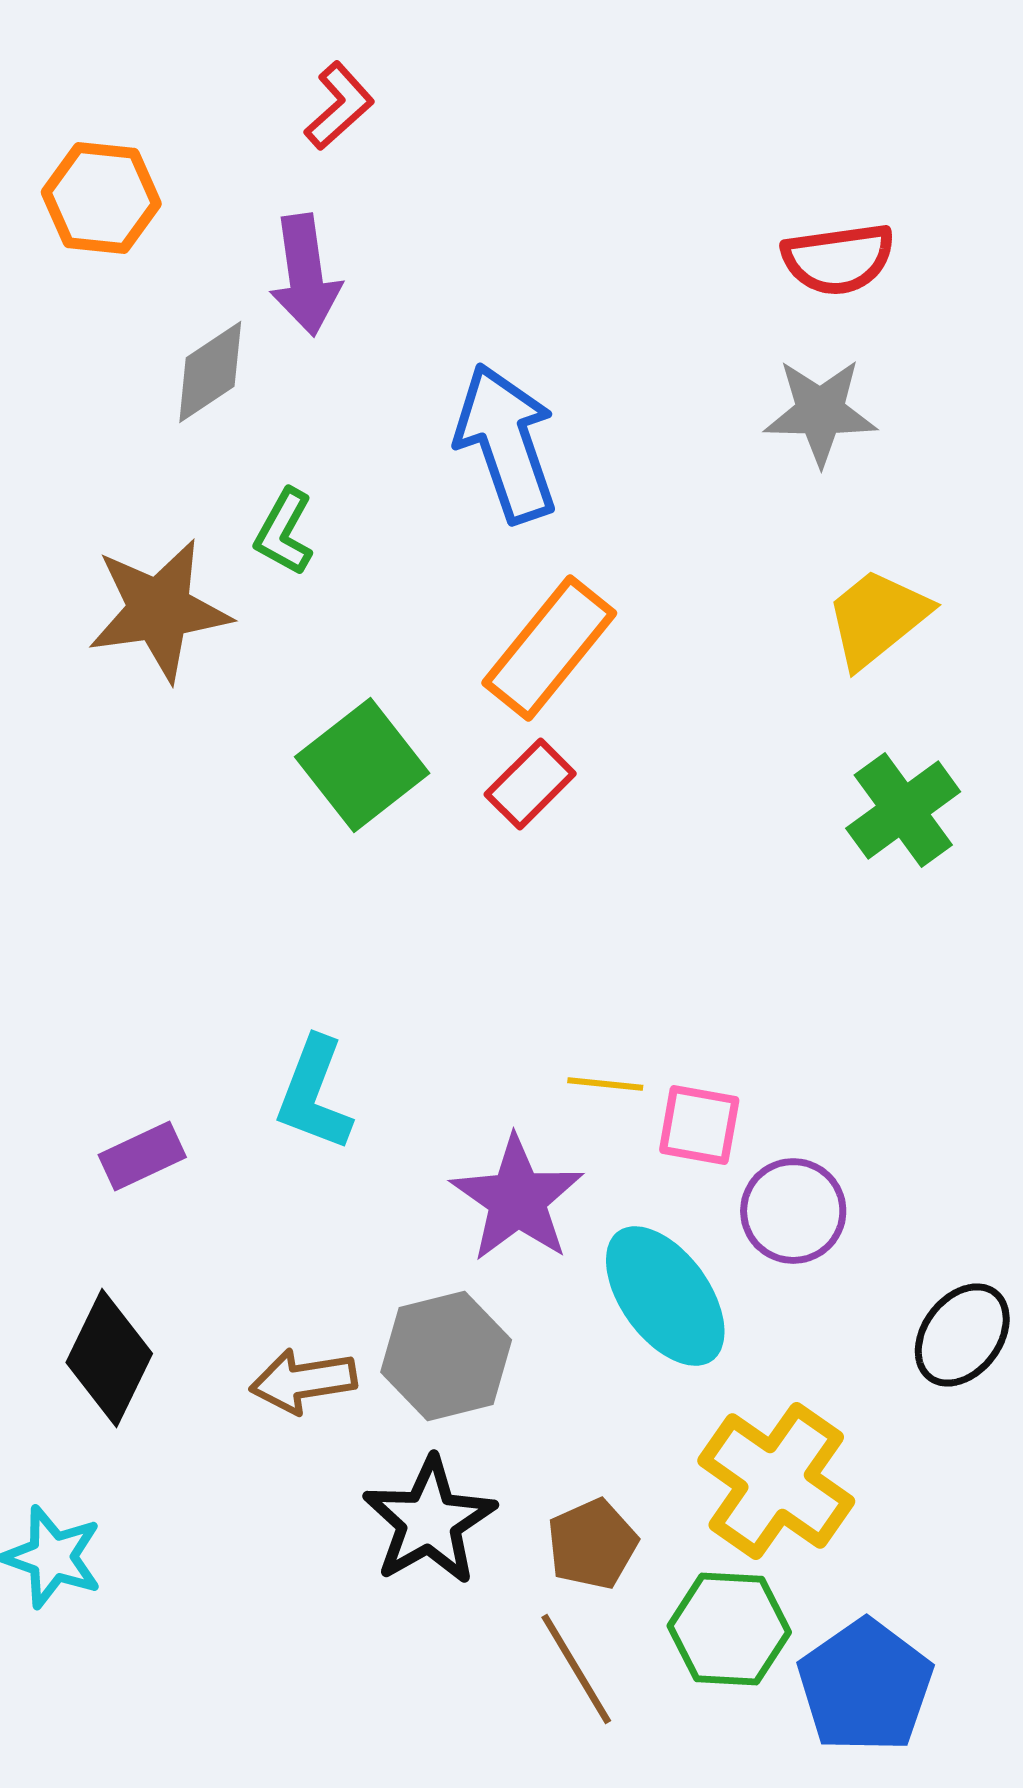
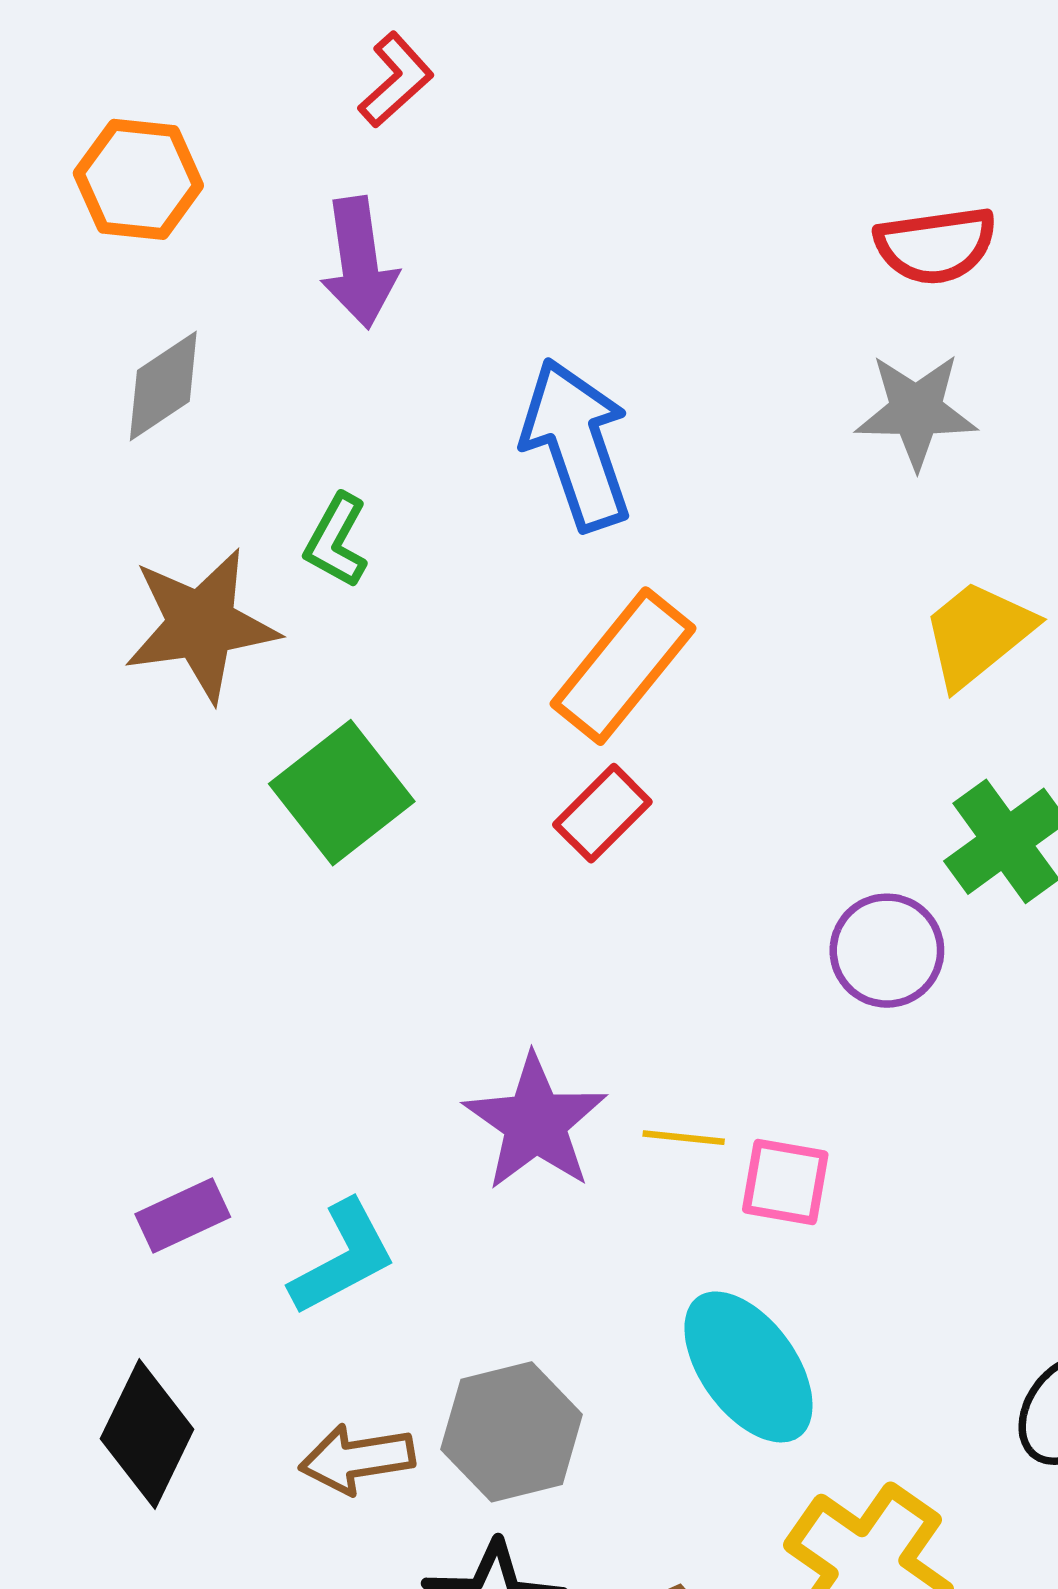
gray diamond: (210, 372) -> (163, 386), moved
green square: (362, 765) -> (342, 793), moved
cyan L-shape: (314, 1094) -> (343, 1258), moved, turned -139
purple star: (517, 1199) -> (535, 1123), moved
purple circle: (793, 1211) -> (887, 951), moved

